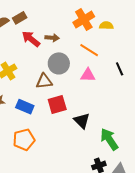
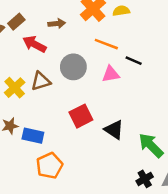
brown arrow: (52, 38) -> (57, 24), moved
black line: (120, 69) -> (134, 61), moved, turned -32
brown triangle: (44, 81) -> (41, 81), moved
blue rectangle: (25, 107) -> (33, 136), moved

